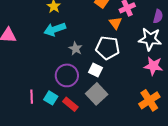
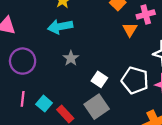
white pentagon: (108, 48) -> (135, 80), moved
gray star: (76, 49) -> (71, 58), moved
purple circle: (67, 75) -> (23, 61), moved

